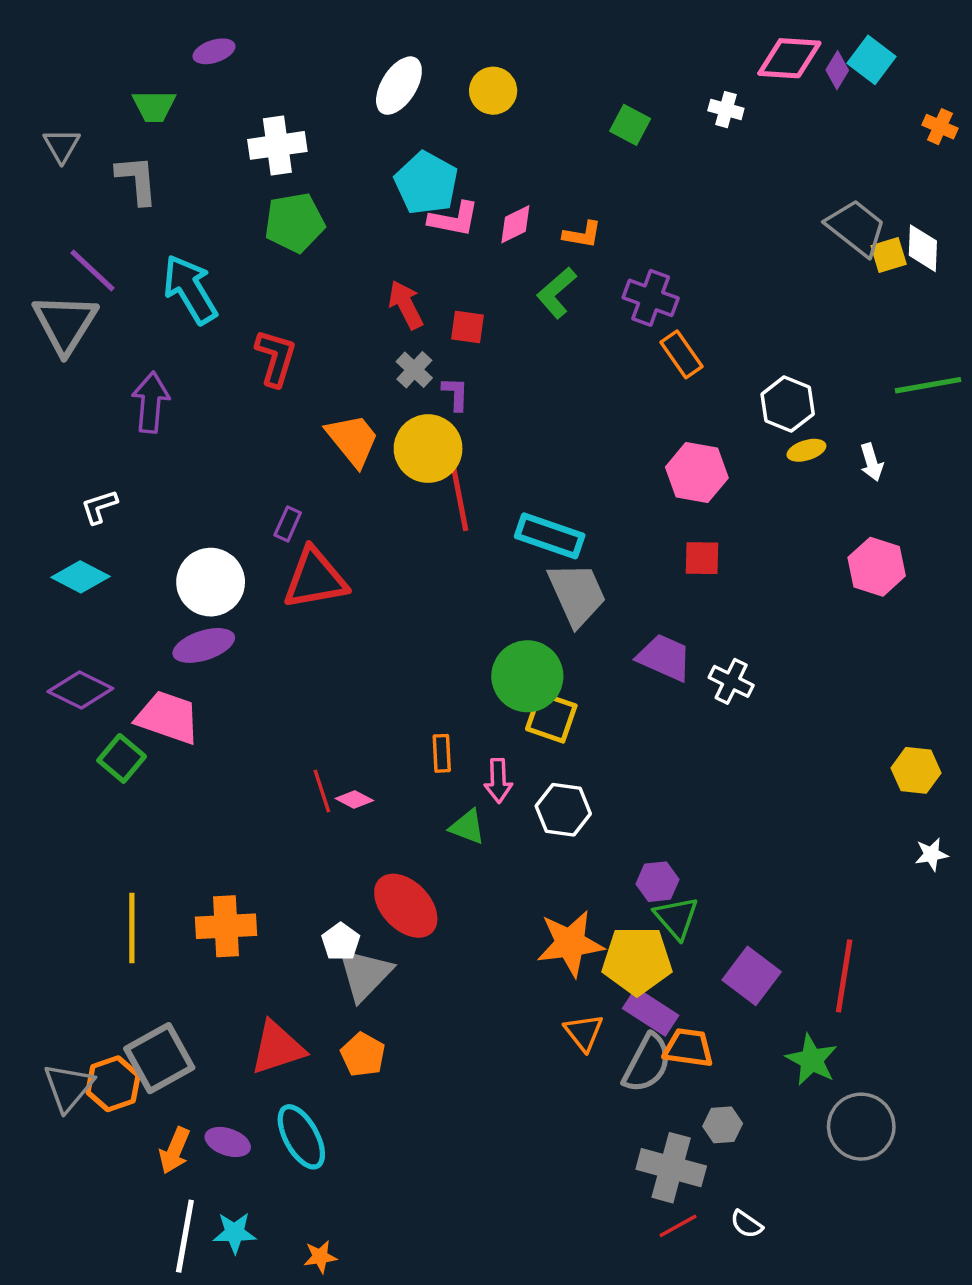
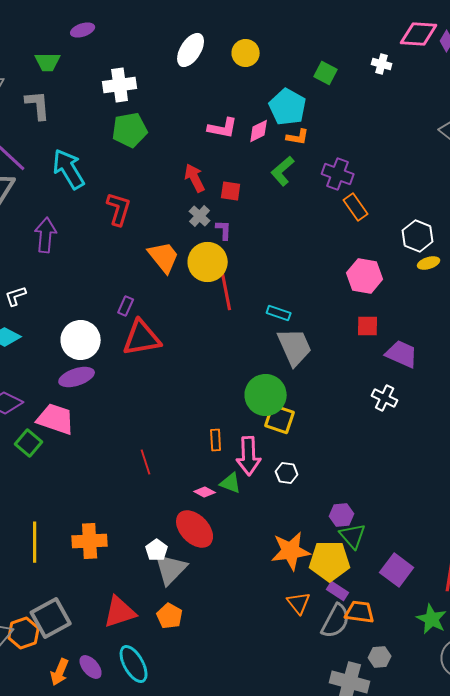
cyan pentagon: (426, 183) -> (288, 107), moved
cyan rectangle: (550, 536) -> (279, 313), size x0.6
purple trapezoid: (664, 657) -> (402, 354), moved
pink arrow: (498, 781) -> (249, 456), size x1.5
pink diamond: (354, 800) -> (205, 492), moved
white hexagon: (563, 810) -> (287, 473), size x0.7
purple rectangle: (651, 1012) -> (338, 591), size x0.7
purple ellipse: (228, 1142) -> (91, 667), turned 30

